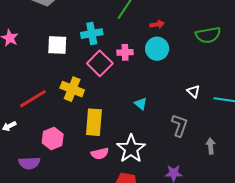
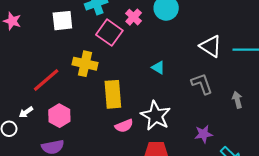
pink cross: (125, 52) -> (134, 17), turned -35
white triangle: (193, 91) -> (211, 46), size x1.6
gray L-shape: (180, 126) -> (202, 84), turned -30
pink hexagon: (53, 139) -> (59, 116), moved

